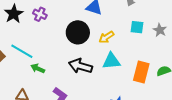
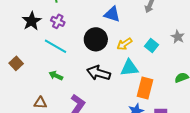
cyan square: (137, 27) -> (151, 45), moved, turned 32
cyan line: (22, 51) -> (56, 46), moved
orange rectangle: (141, 72) -> (145, 88), moved

